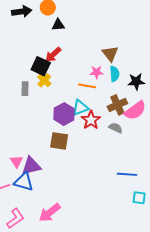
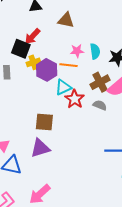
brown triangle: (110, 54) -> (66, 20), moved, turned -36
yellow cross: (44, 80) -> (33, 62), moved, turned 32
purple hexagon: (64, 114) -> (47, 70), moved
purple triangle: (31, 166) -> (40, 148), moved

